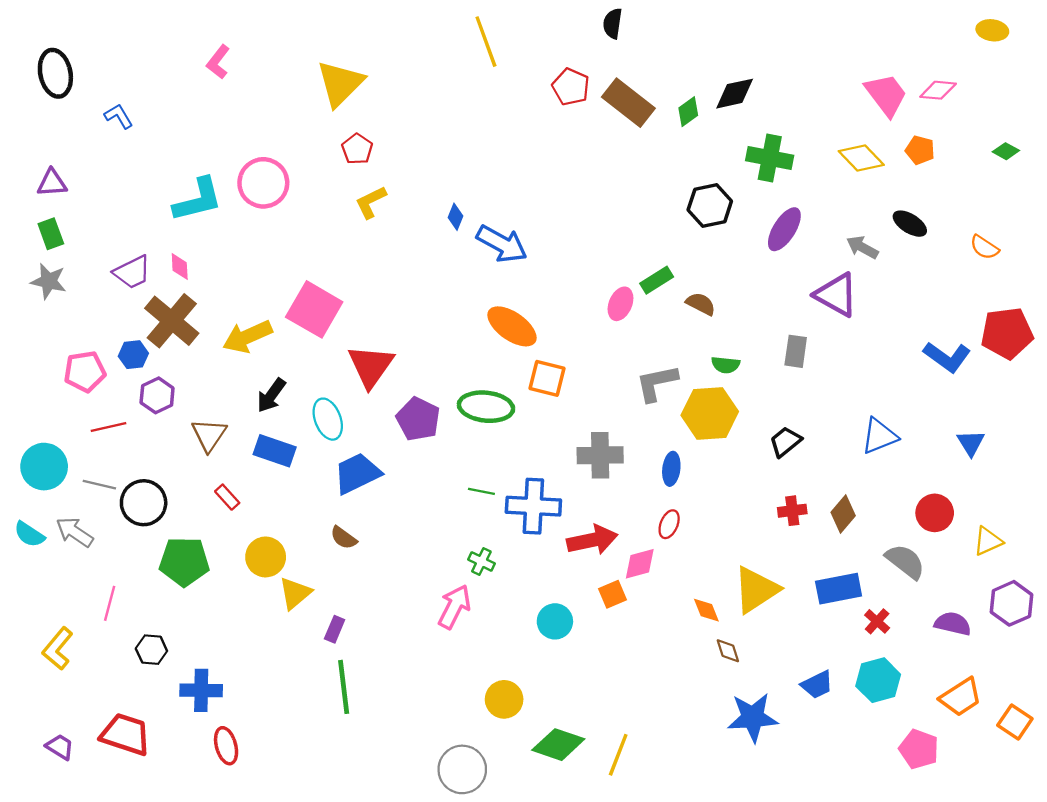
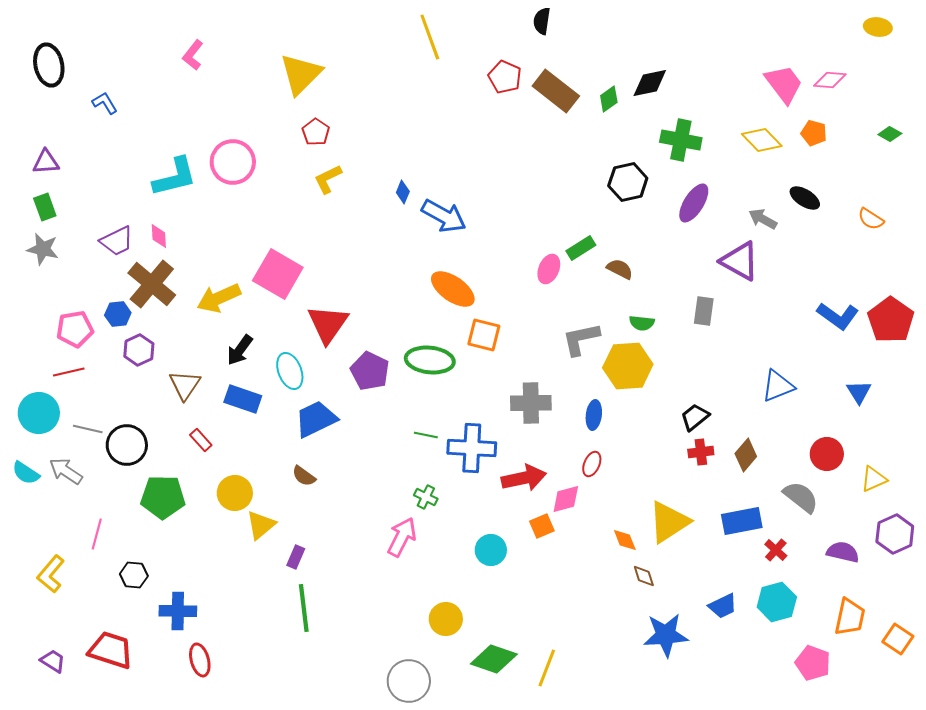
red pentagon: (1007, 333) -> (891, 320), moved, turned -30
red line: (109, 427) -> (69, 372), moved
black trapezoid: (785, 442) -> (695, 417), moved
orange trapezoid: (961, 697) -> (850, 617), turned -45

